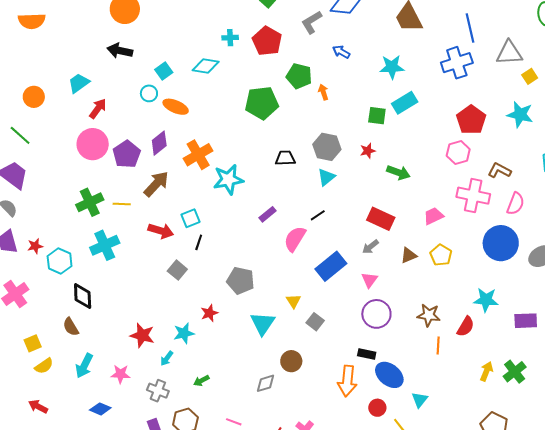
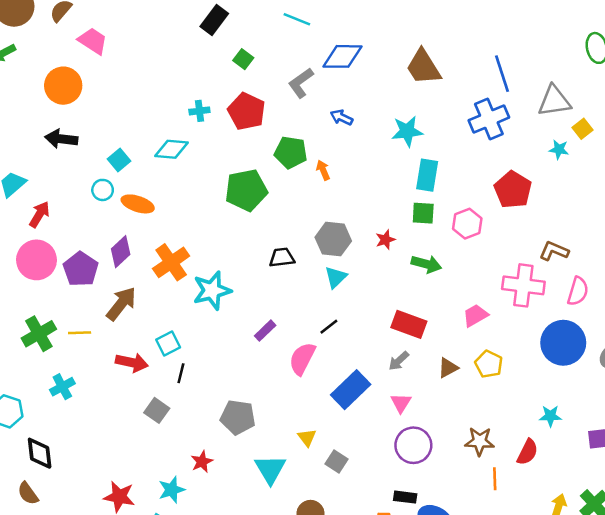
cyan rectangle: (405, 103) -> (427, 175), turned -45
cyan star: (520, 115) -> (559, 149), moved, size x0.6
green square: (377, 116) -> (423, 213), moved
pink hexagon: (458, 152) -> (467, 224), moved
cyan cross: (105, 245) -> (62, 387), size x0.7
cyan star: (486, 300) -> (550, 416), size x0.7

